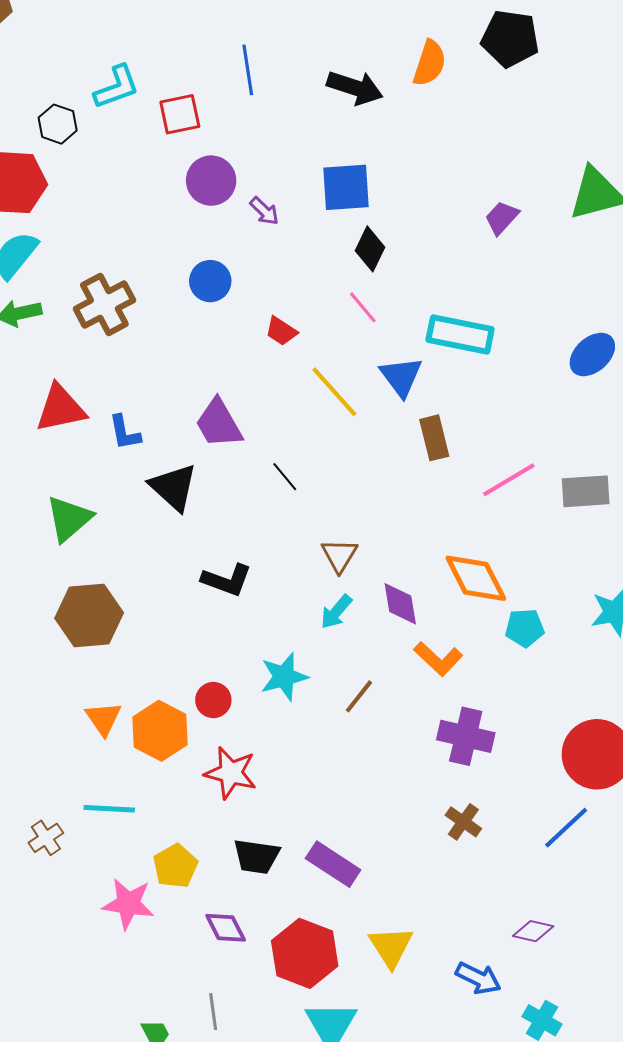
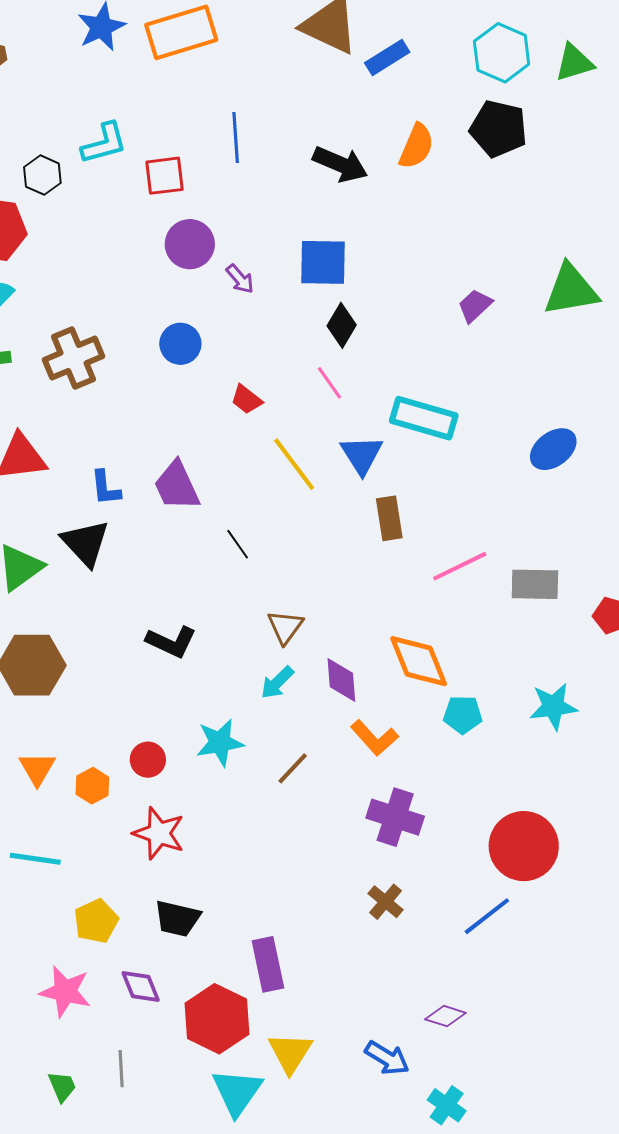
blue L-shape: (125, 432) -> (105, 488), moved
black triangle: (173, 487) -> (85, 543), moved
orange hexagon: (160, 731) -> (92, 786), size x0.6
purple rectangle: (333, 864) -> (268, 964), moved, turned 40
pink star: (128, 904) -> (65, 991), moved
yellow triangle: (391, 947) -> (290, 1053), moved

